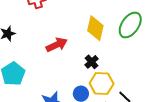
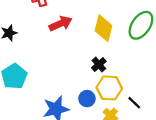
red arrow: (57, 45) -> (61, 24), moved

